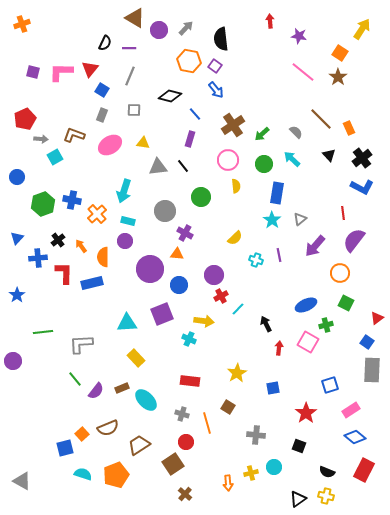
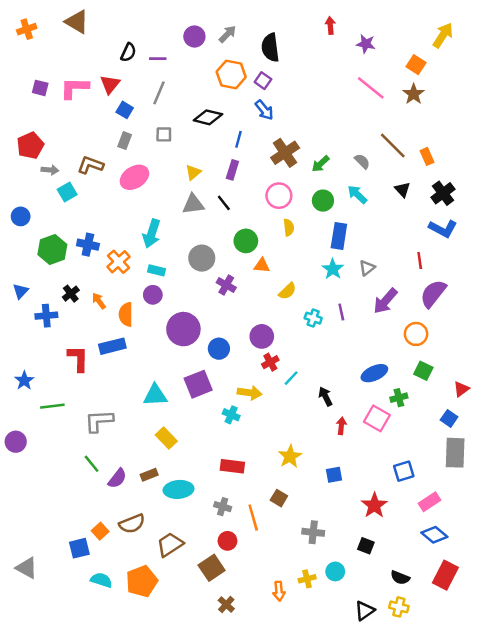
brown triangle: (135, 18) -> (77, 22), moved
blue line: (195, 114) -> (238, 139), turned 56
yellow triangle: (143, 143) -> (193, 172), moved, turned -48
orange triangle: (177, 254) -> (262, 265), moved
red L-shape: (64, 273) -> (78, 358), moved
blue star: (17, 295) -> (24, 380), moved
cyan ellipse: (146, 400) -> (179, 489), turned -50
gray triangle: (22, 481) -> (27, 568), moved

